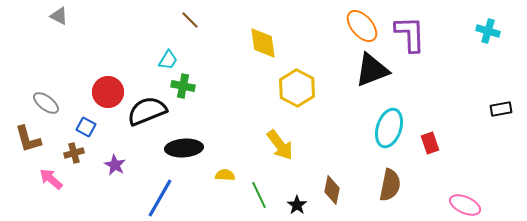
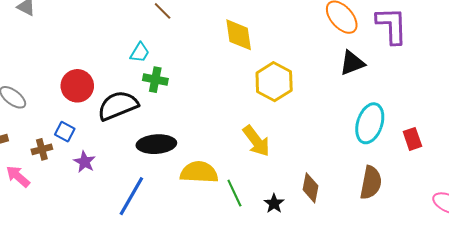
black triangle: (372, 70) -> (352, 63), size x0.7
blue square: (86, 127) -> (65, 132), moved
yellow semicircle: (225, 175) -> (199, 172), size x1.8

